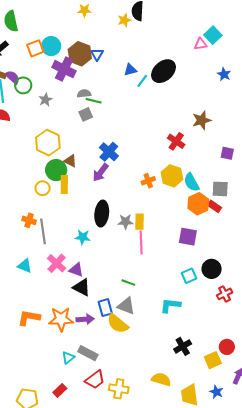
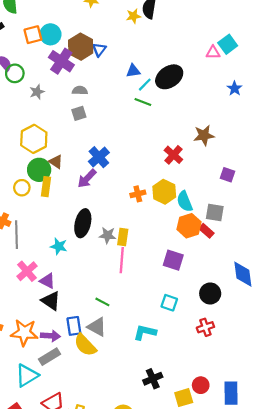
green line: (94, 101) -> (143, 102), moved
black circle: (212, 269) -> (210, 293), moved
cyan square: (189, 276) -> (169, 303), turned 35
gray rectangle: (88, 353) -> (50, 357), moved, turned -66
cyan triangle: (68, 358) -> (27, 375), size x1.6

